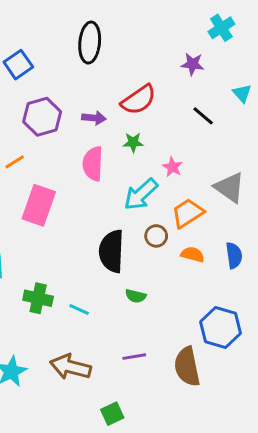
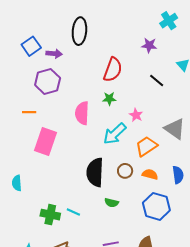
red semicircle: (139, 100) -> (113, 70), turned -35
purple arrow: (94, 118) -> (54, 54), moved
orange line: (15, 162) -> (29, 112), turned 32
brown circle: (156, 236) -> (125, 171), moved
green cross: (38, 298) -> (50, 215), moved
blue hexagon: (220, 327) -> (156, 206), moved

